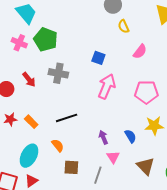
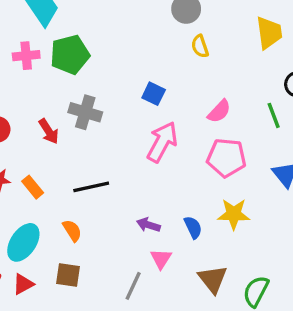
green pentagon: (46, 39) -> (70, 55), turned 30
pink cross: (19, 43) -> (26, 56), turned -35
pink semicircle: (140, 52) -> (219, 111), moved
red arrow: (29, 79) -> (49, 131), moved
purple arrow: (103, 137) -> (148, 225), turned -56
brown square: (71, 167) -> (68, 275), moved

